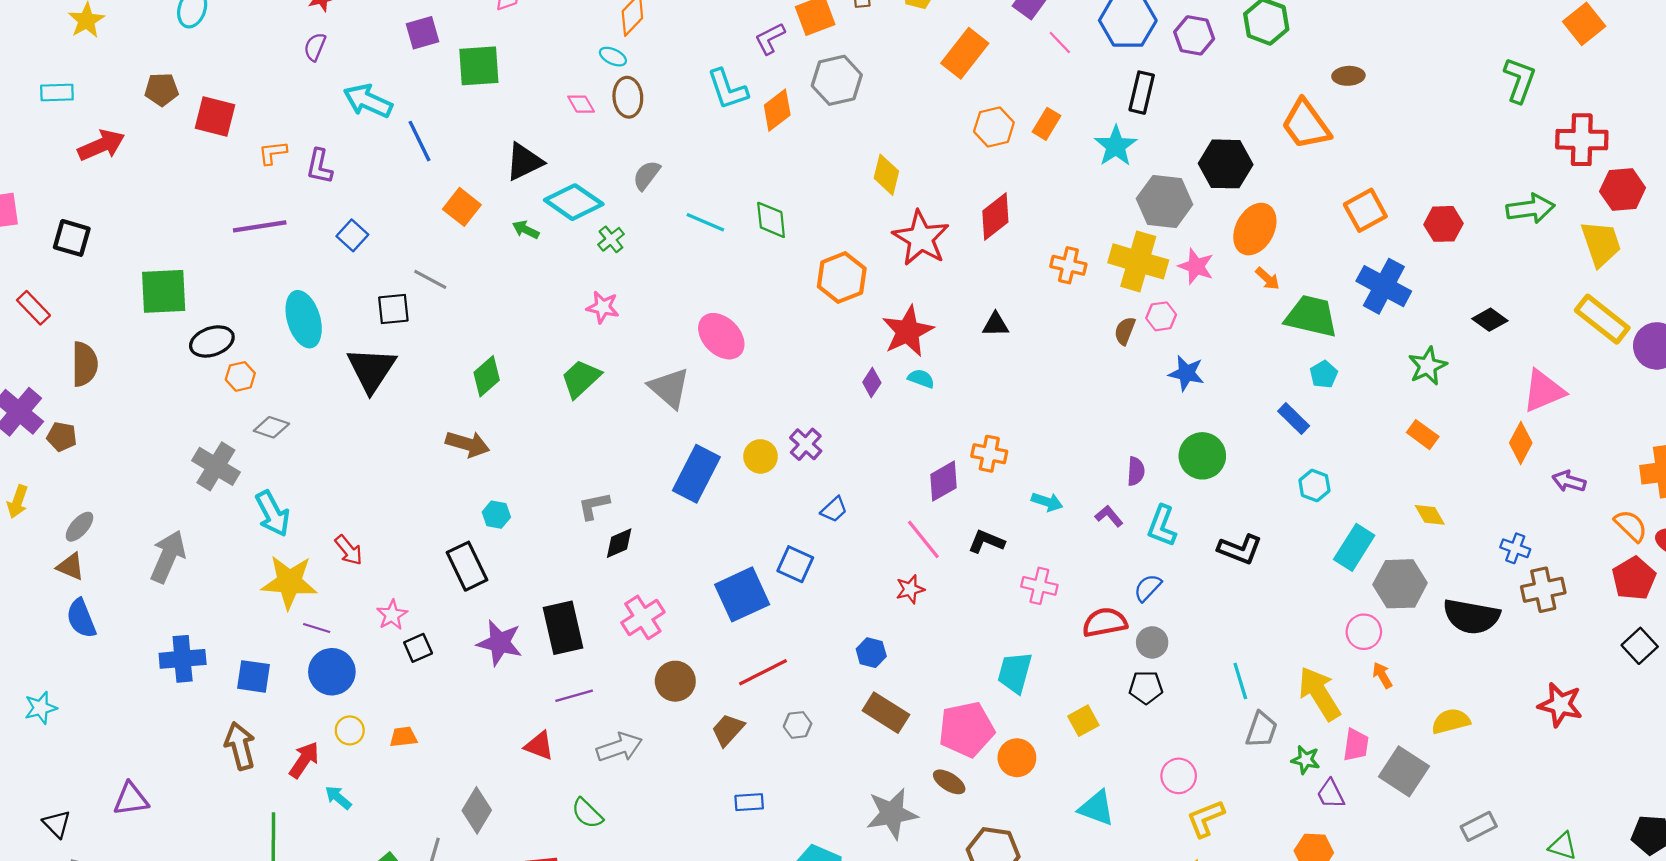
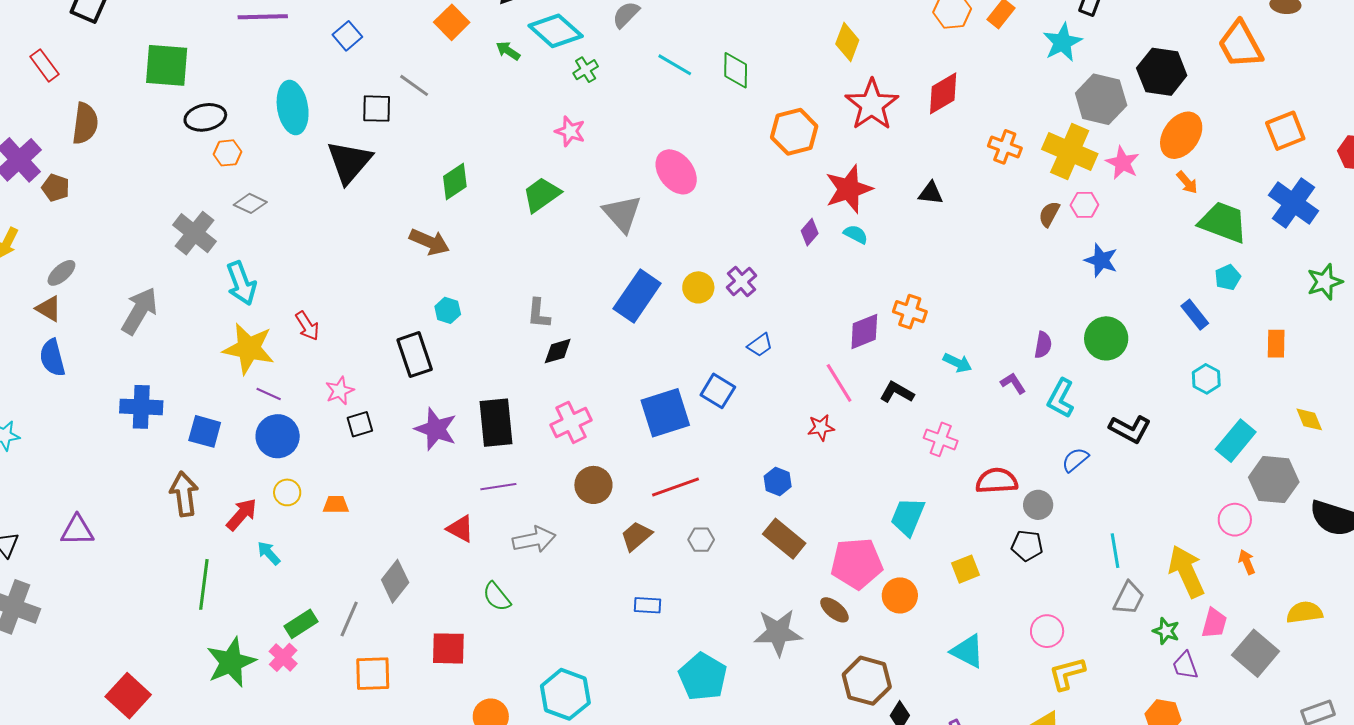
orange rectangle: (1423, 435) -> (1276, 344), moved, turned 48
gray L-shape: (594, 506) -> (539, 314), turned -80
blue semicircle: (1148, 588) -> (1075, 460), moved

